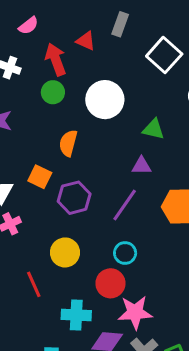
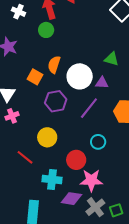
white circle: (105, 100) -> (80, 76), moved
orange square: (40, 177) -> (35, 77), moved
cyan circle: (125, 253) -> (98, 142), moved
red line: (34, 284) -> (25, 157), turned -30

